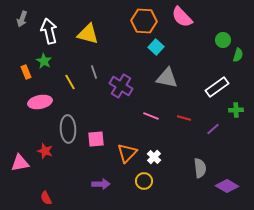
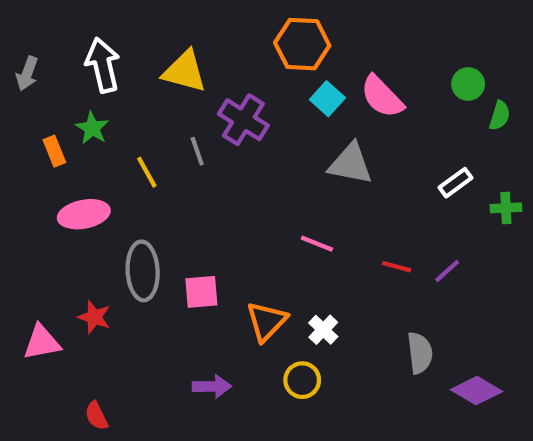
pink semicircle: (182, 17) -> (382, 97), moved
gray arrow: (22, 19) -> (27, 74), moved
purple cross: (121, 86) -> (243, 120), moved
white rectangle: (217, 87) -> (456, 183), size x0.7
green cross: (236, 110) -> (506, 208), moved
red line: (184, 118) -> (397, 267), moved

